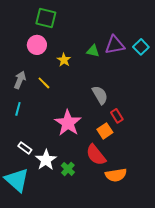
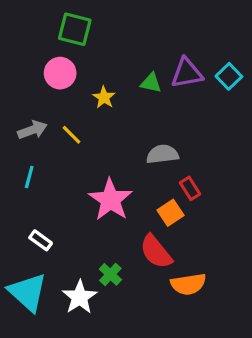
gray arrow: (20, 80) -> (32, 130), turned 48
gray semicircle: (100, 95) -> (162, 154), turned -66
white star: (46, 160) -> (80, 297), moved

